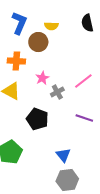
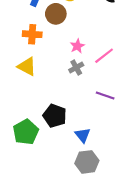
pink star: (42, 78) -> (77, 46), moved
black pentagon: (37, 119) -> (55, 116), moved

